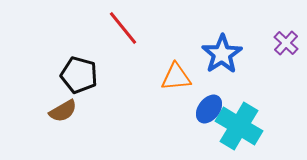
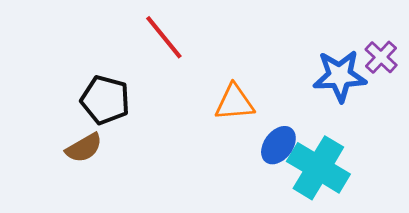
blue star: (222, 54) -> (340, 76), moved, turned 30

